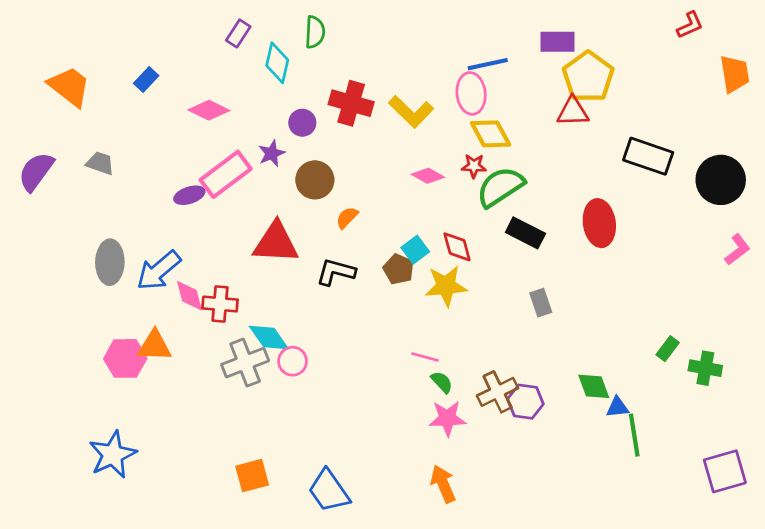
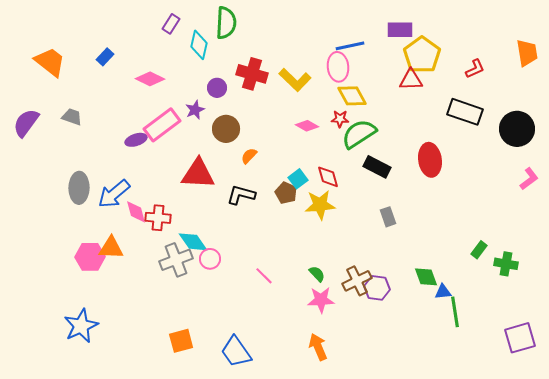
red L-shape: (690, 25) -> (475, 69), moved
green semicircle: (315, 32) -> (226, 23), size x1.4
pink line: (425, 357) -> (264, 276), moved, turned 30

